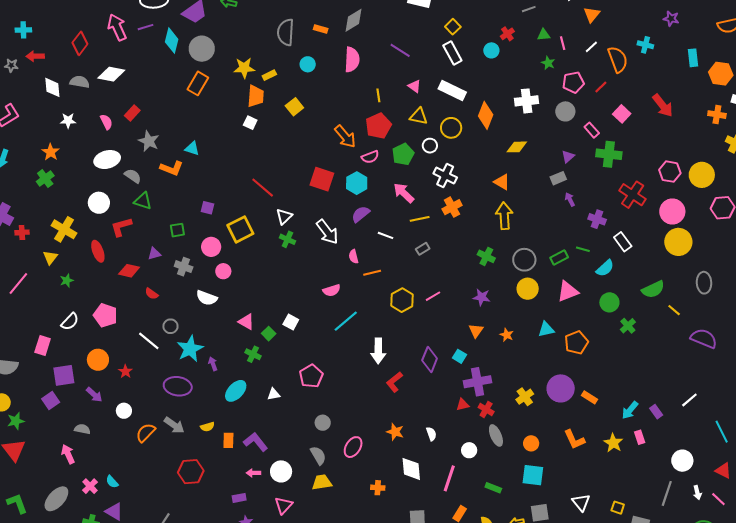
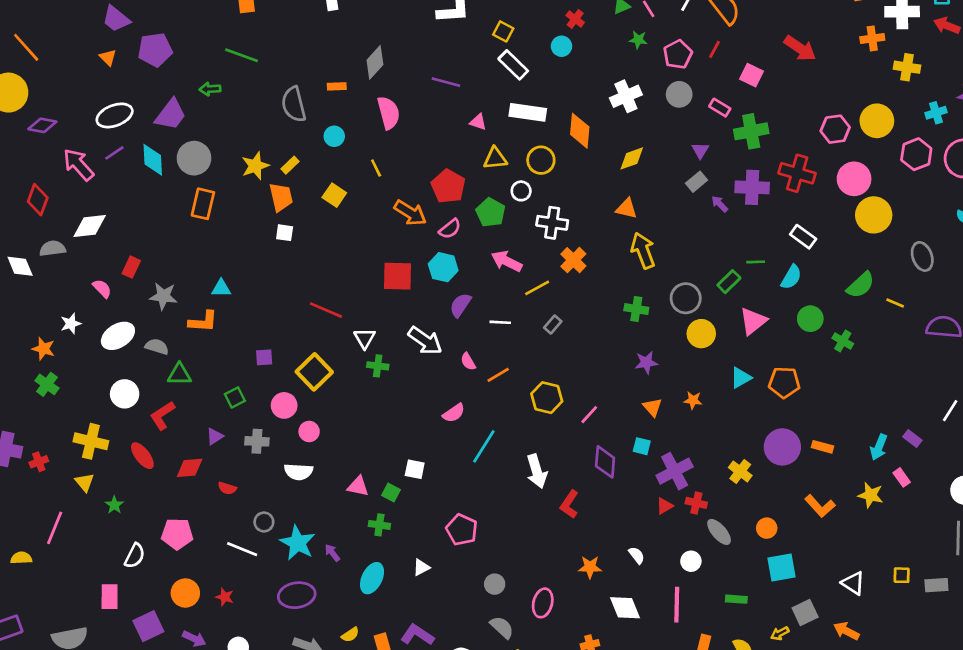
yellow line: (378, 95) -> (376, 168), moved
white star: (68, 121) -> (71, 324), moved
purple cross: (597, 219) -> (752, 187), moved, size x1.4
pink line: (433, 296) -> (589, 415), moved
orange pentagon: (576, 342) -> (784, 382), turned -30

